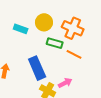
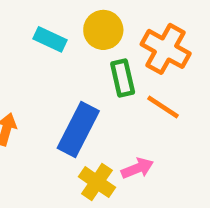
green rectangle: (55, 43) -> (123, 78), turned 56
blue rectangle: (37, 68) -> (78, 129), turned 45

